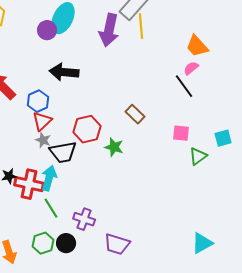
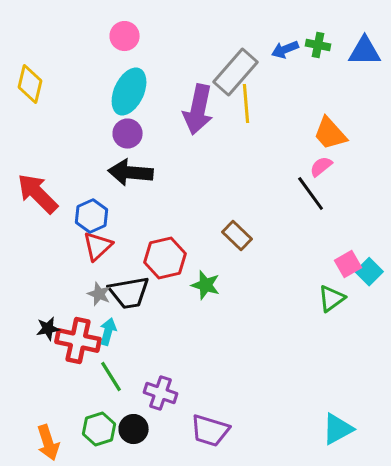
purple circle: (47, 30) -> (128, 134), moved
pink square: (181, 133) -> (348, 264), moved, turned -36
cyan square: (223, 138) -> (369, 272), turned -30
gray star: (43, 140) -> (99, 294), moved
cyan arrow: (49, 178) -> (108, 332), size x0.7

